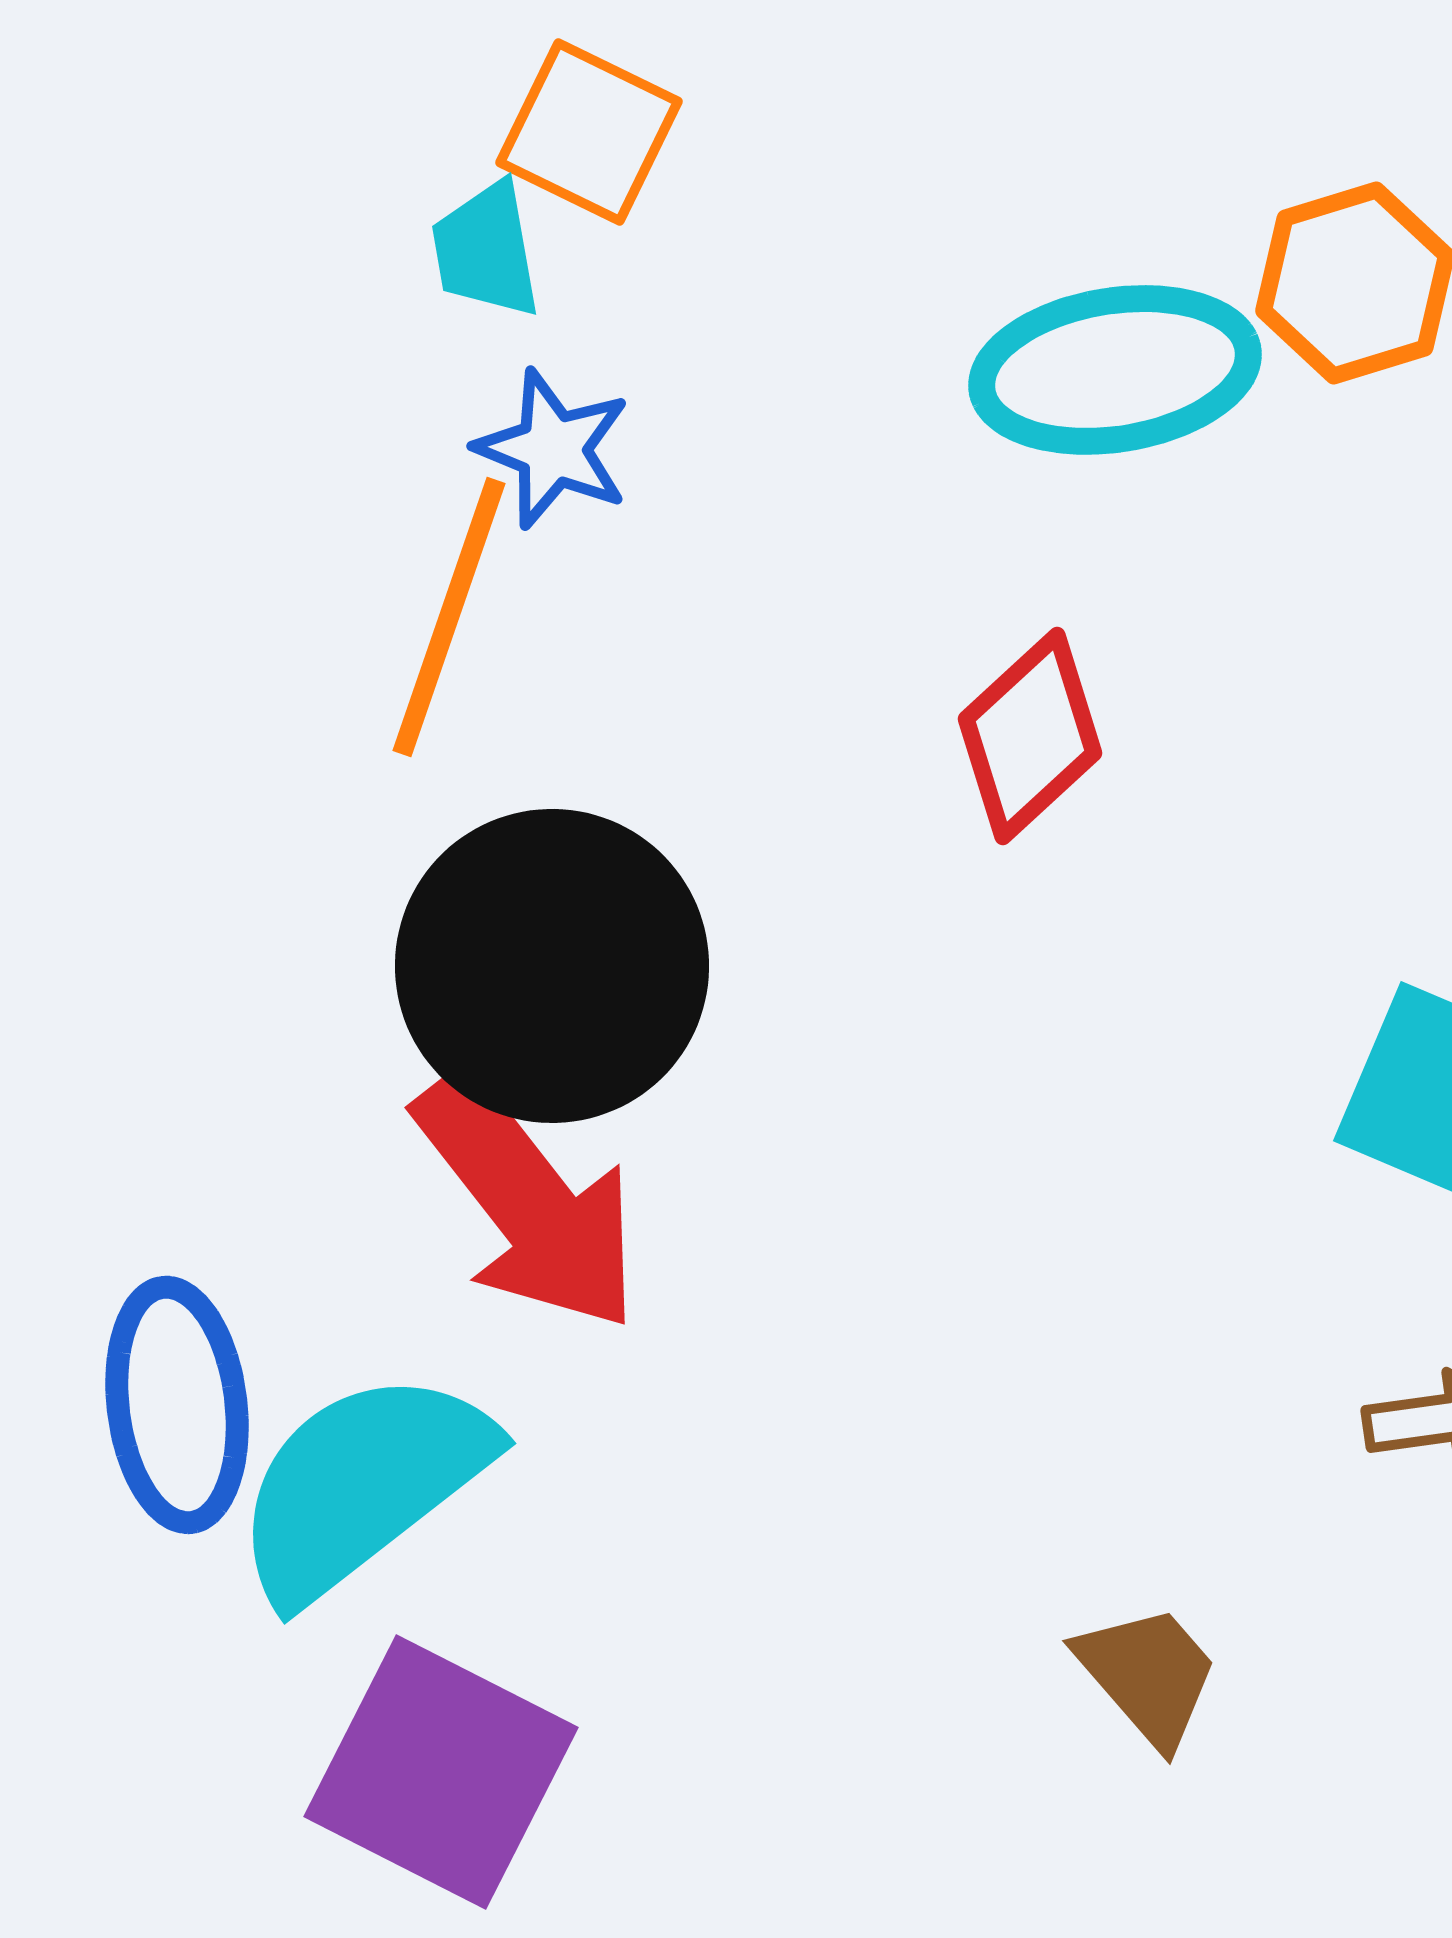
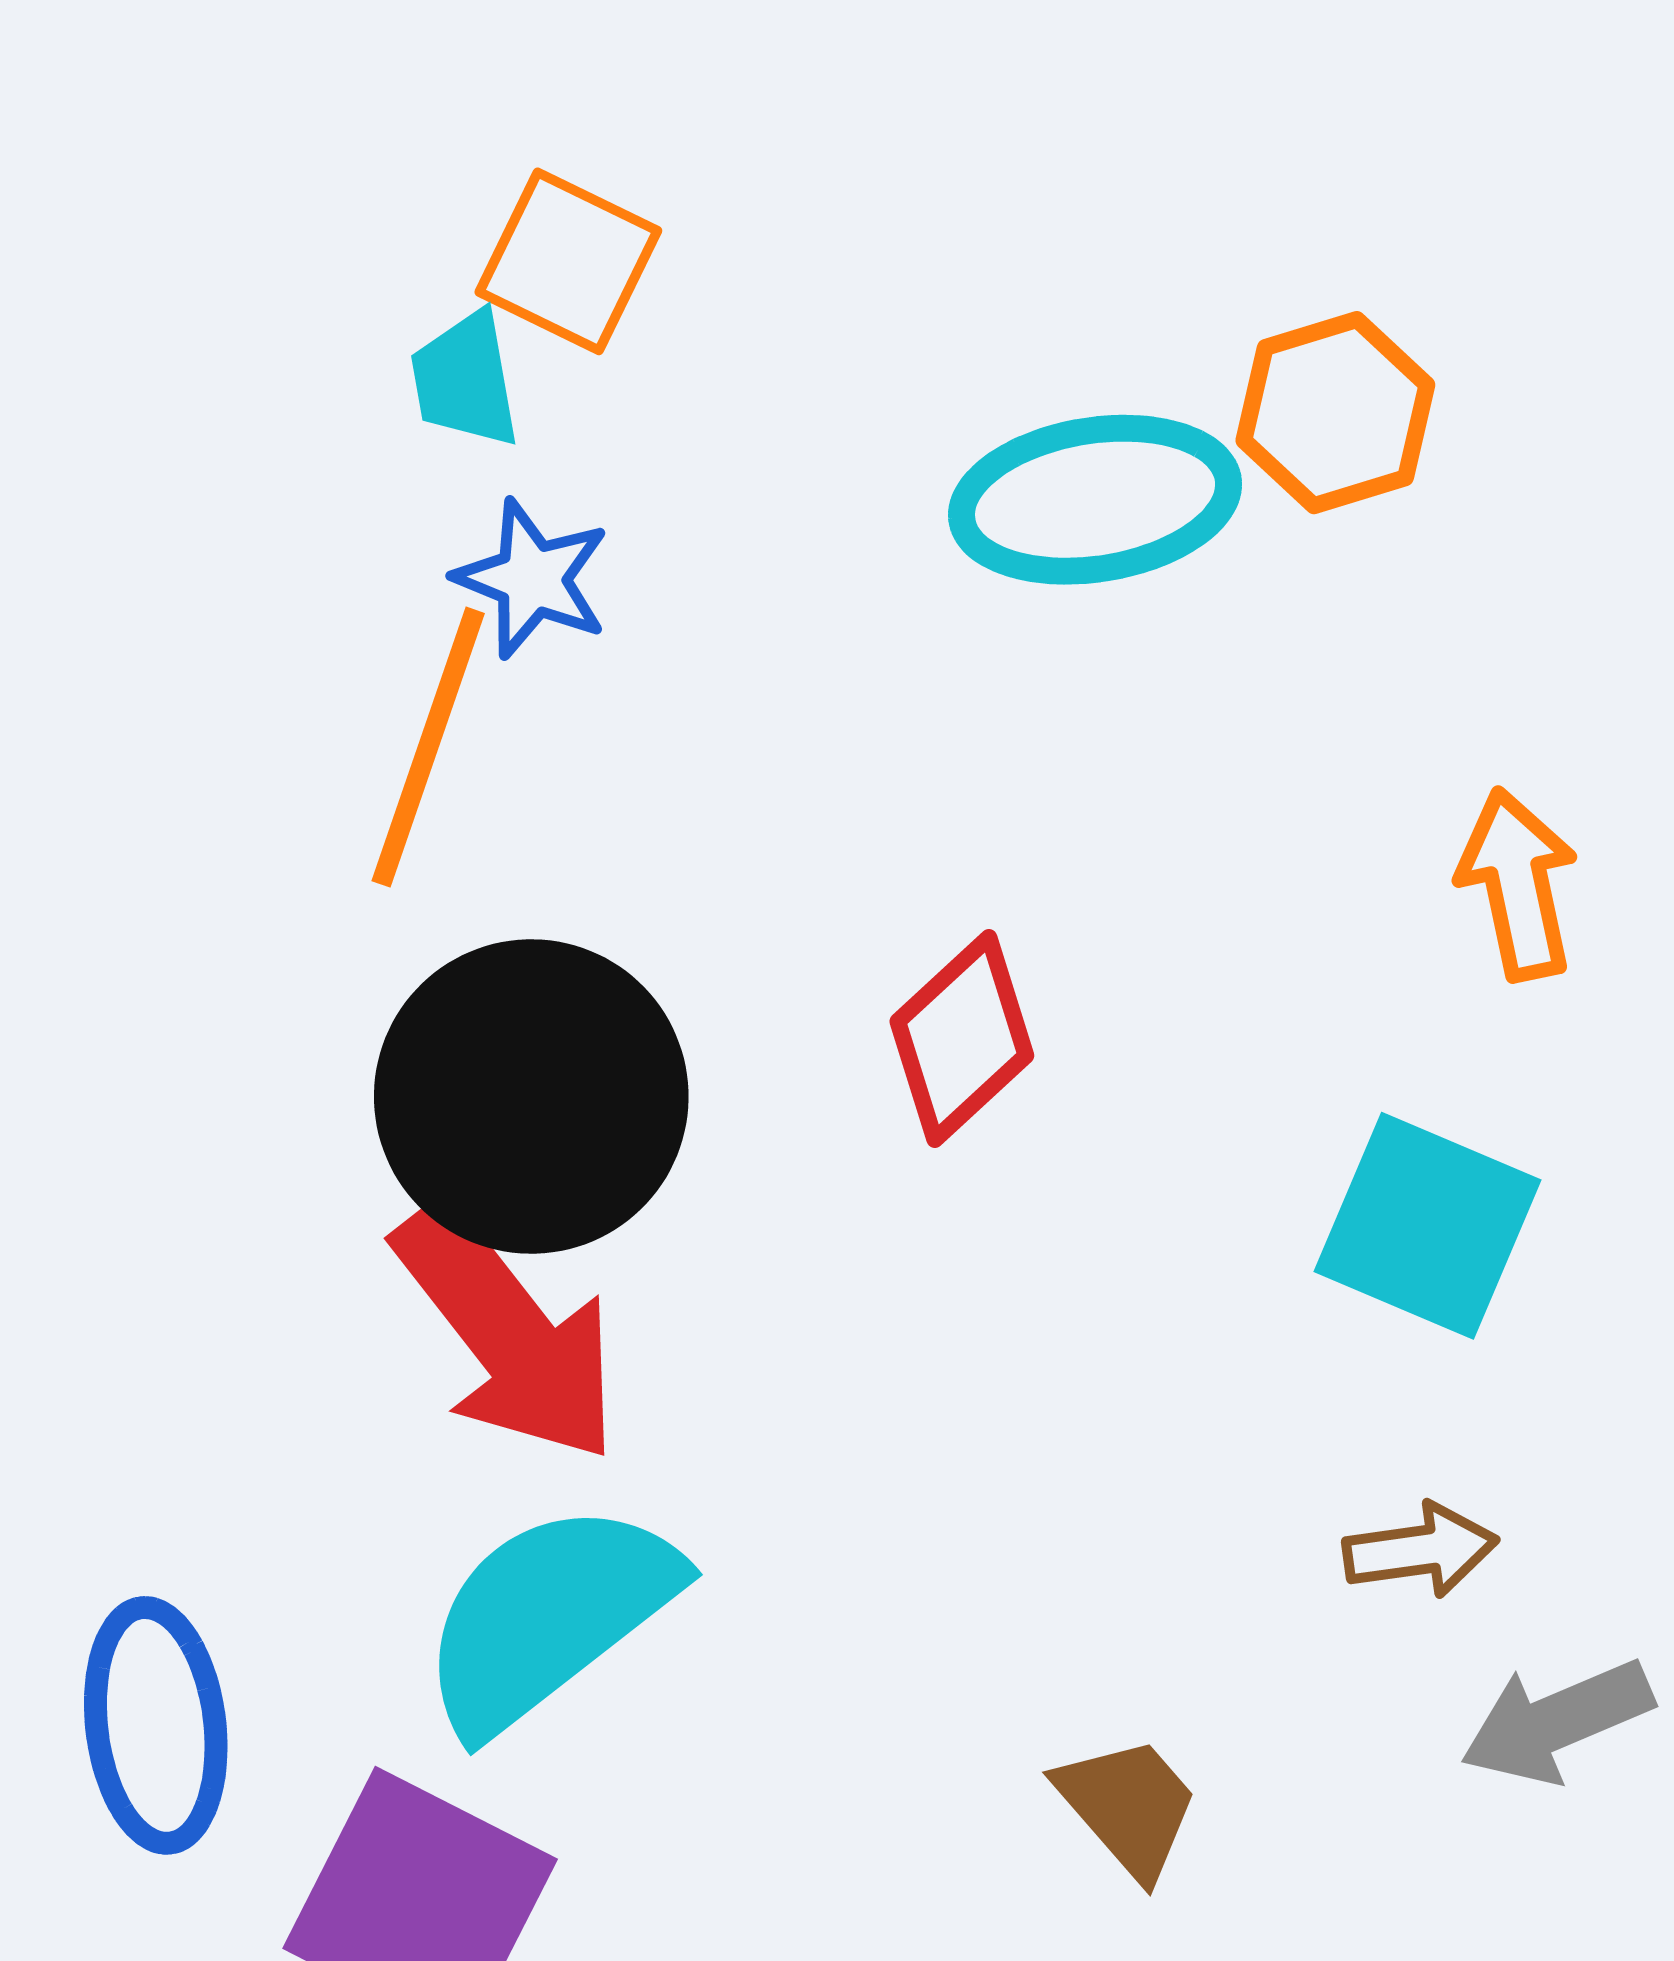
red diamond: (1030, 736) -> (962, 1038), moved
blue ellipse: (177, 1405) -> (156, 1725), moved
cyan semicircle: (362, 1485) -> (548, 1616), moved

